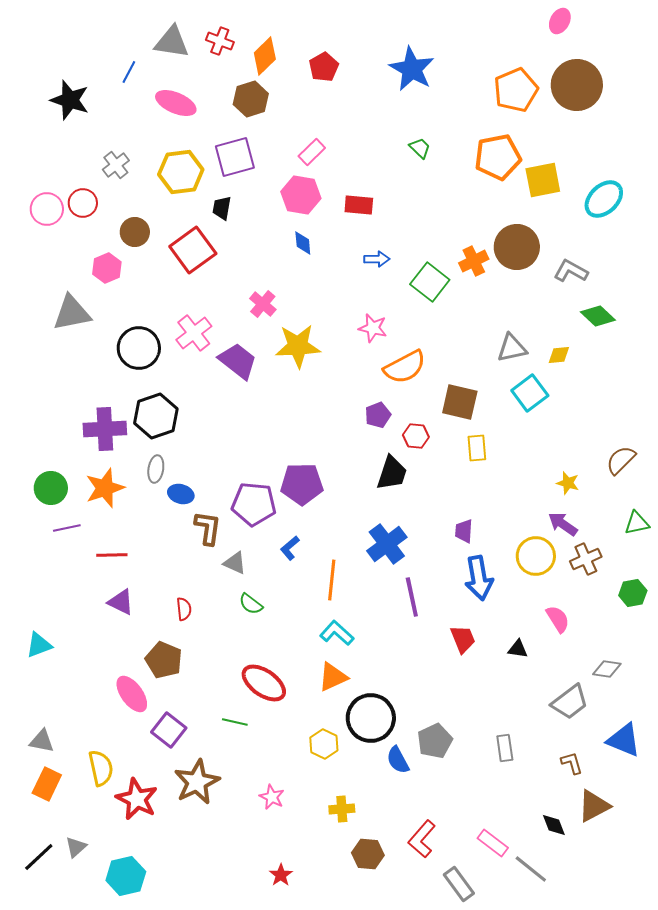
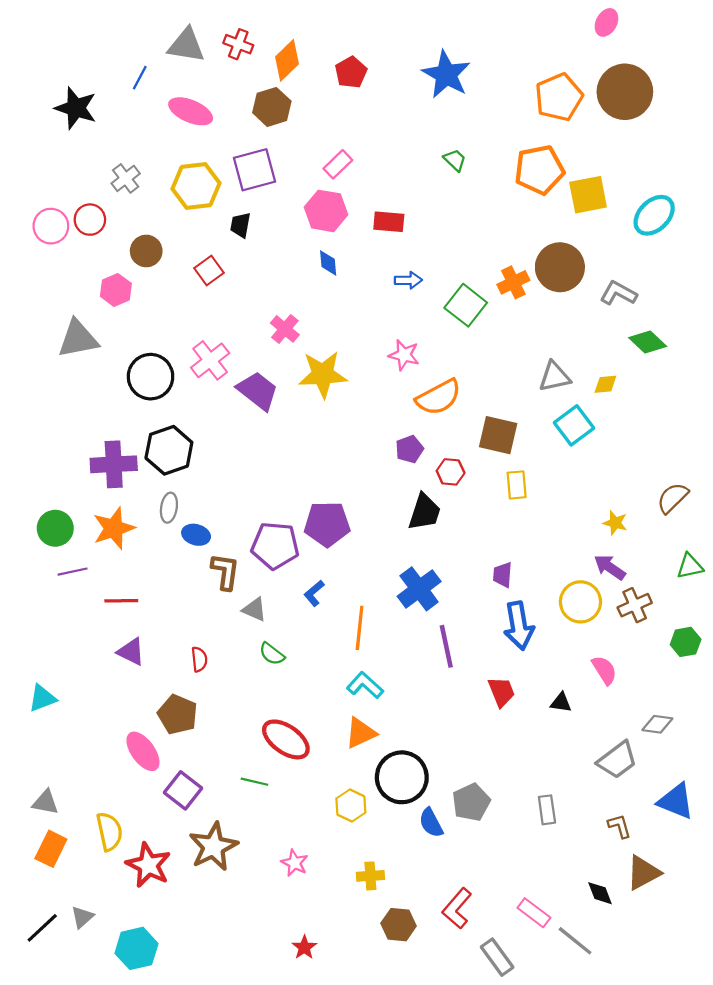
red square: (193, 250) -> (209, 270), size x0.6

